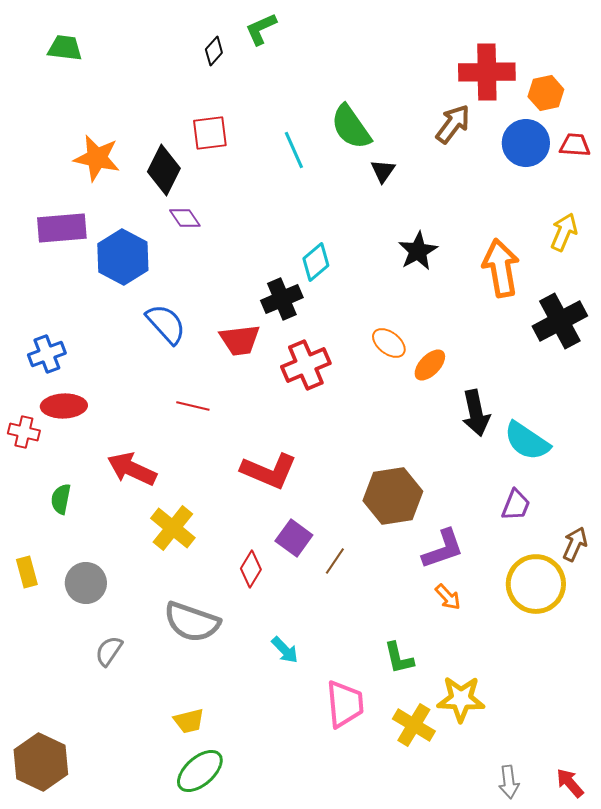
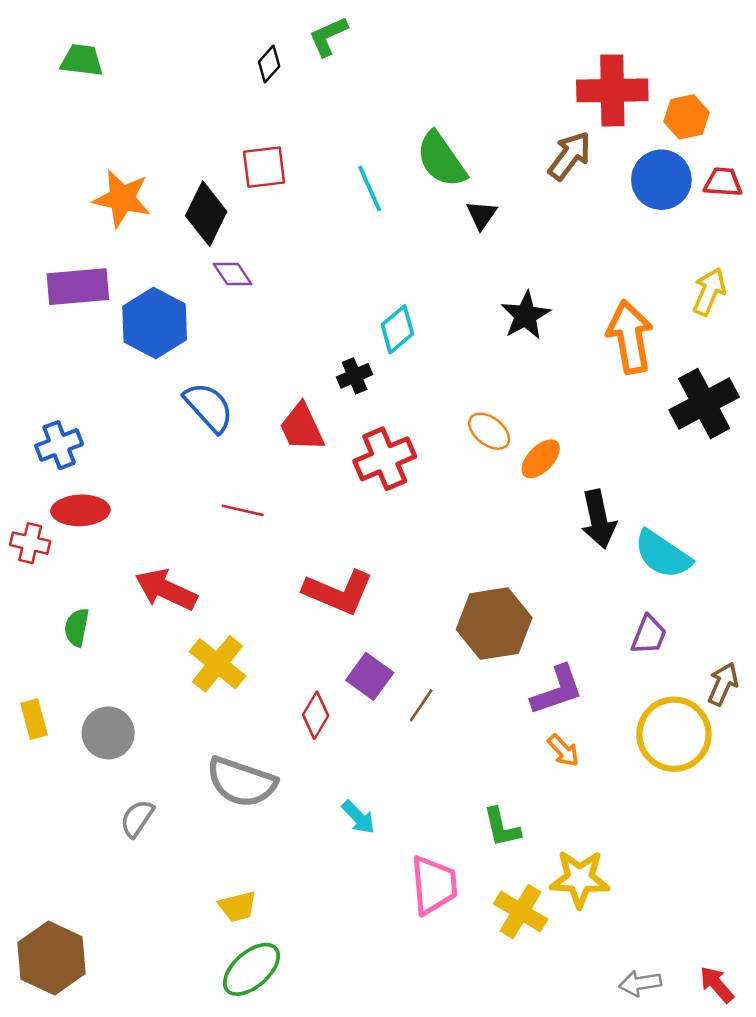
black cross: (282, 299) -> (355, 376), size x0.7
red trapezoid: (240, 340) -> (302, 427), turned 72
gray arrow: (509, 782) -> (640, 983), turned 88

